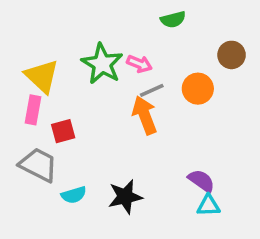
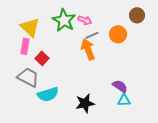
red square: (63, 131) -> (42, 58), turned -32
cyan semicircle: (74, 195) -> (48, 94), size x1.5
black star: (125, 197) -> (85, 103), moved

